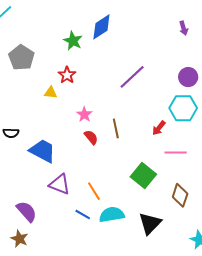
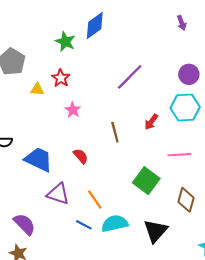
yellow triangle: (51, 93) -> (37, 89), moved
pink star: (84, 114) -> (73, 110), moved
red arrow: (159, 128) -> (151, 122), moved
red semicircle: (91, 137) -> (81, 156), moved

